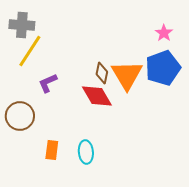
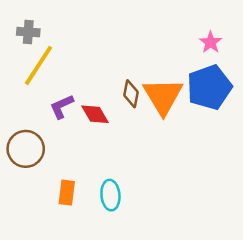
gray cross: (22, 25) -> (28, 32), size x0.7
red diamond: (97, 96) -> (95, 114), moved, size x0.7

